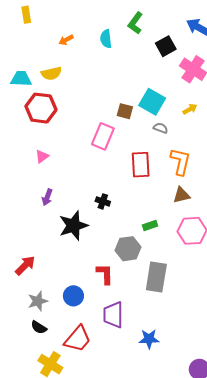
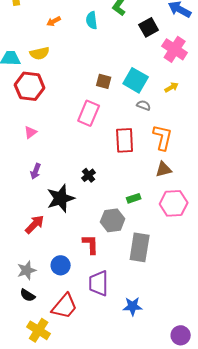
brown square: (125, 111) -> (104, 81), moved
black cross: (103, 201) -> (89, 175), turned 32
red arrow: (25, 265) -> (35, 224), moved

